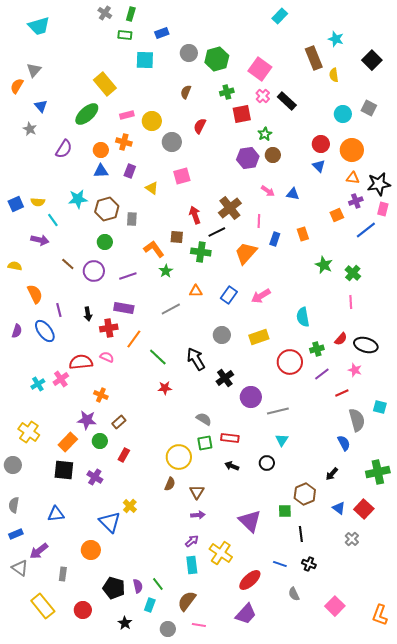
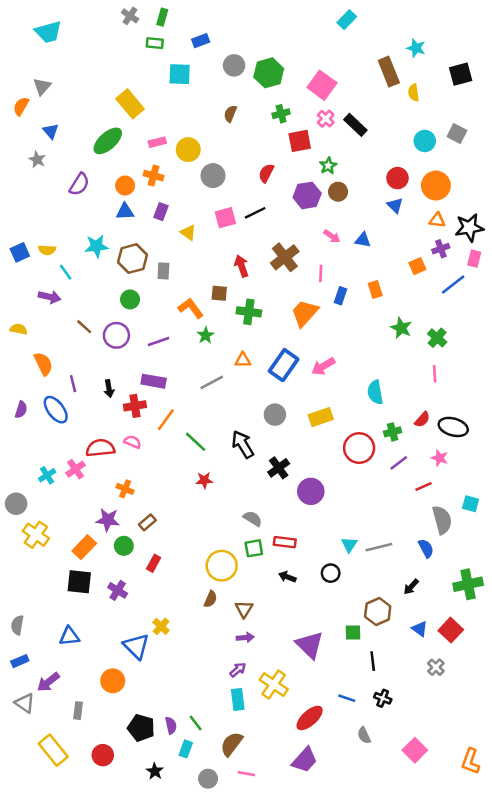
black square: (372, 60) -> (461, 74), turned 30
red semicircle: (200, 126) -> (266, 173), moved
black line: (217, 232) -> (255, 213), moved
blue rectangle: (229, 295) -> (284, 365), size x1.4
gray line: (278, 411) -> (379, 547), moved
gray circle: (13, 465) -> (16, 504), moved

